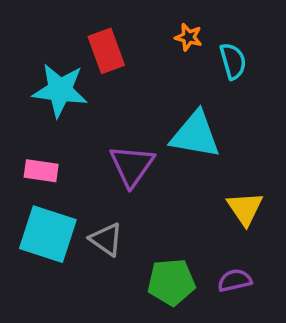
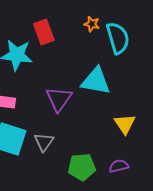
cyan semicircle: (233, 61) -> (118, 38), size x1.5
gray triangle: (106, 239) -> (44, 142), turned 30

